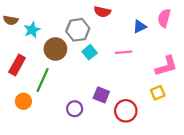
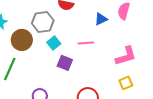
yellow square: (158, 93) -> (126, 83), moved
purple square: (101, 95) -> (65, 63), moved

